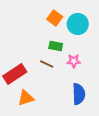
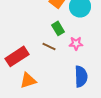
green rectangle: (56, 46) -> (58, 28), turned 48

